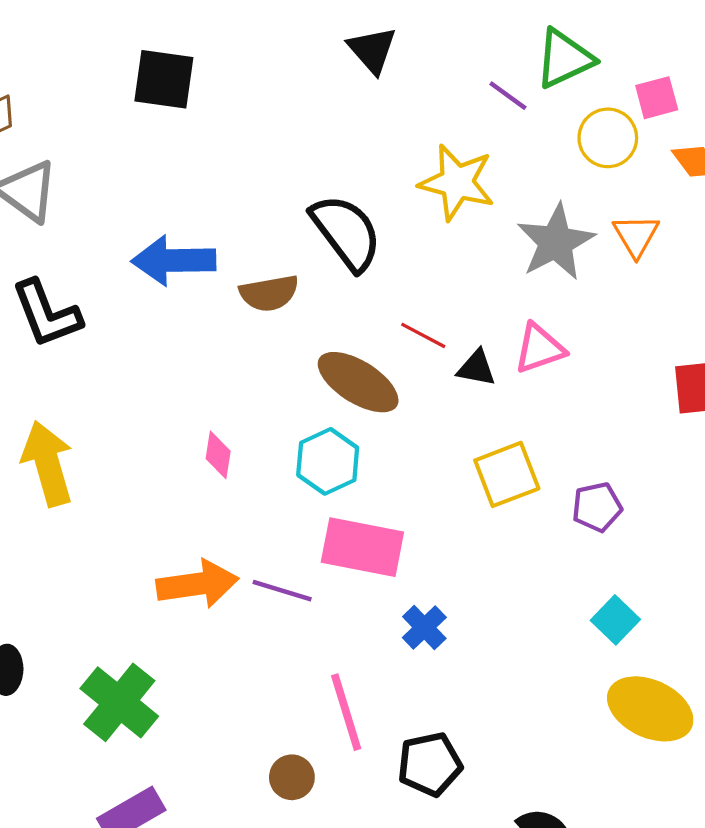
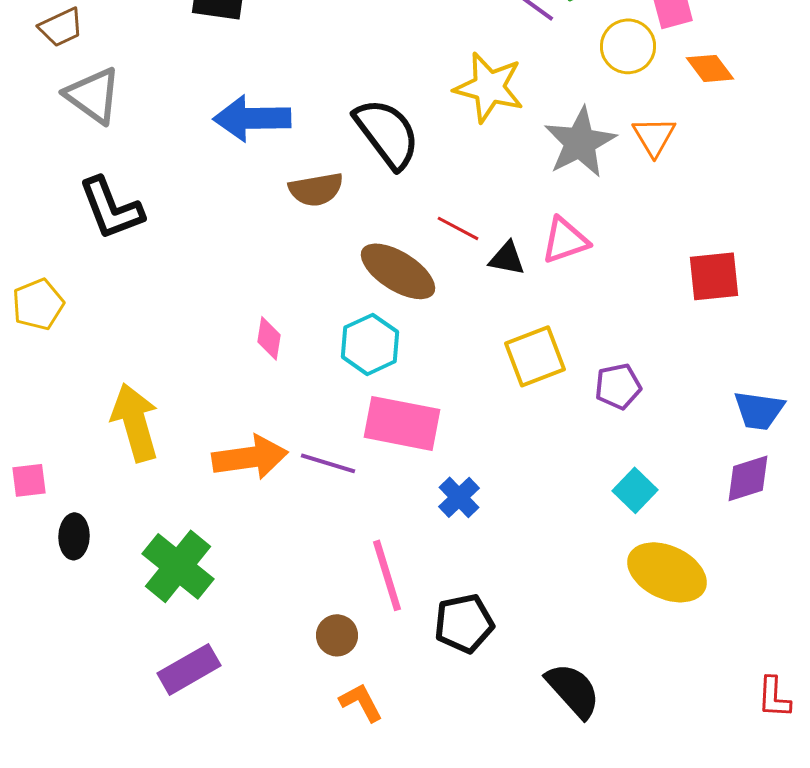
blue arrow: (174, 261) -> (252, 118), moved
yellow arrow: (48, 464) -> (135, 422), moved

